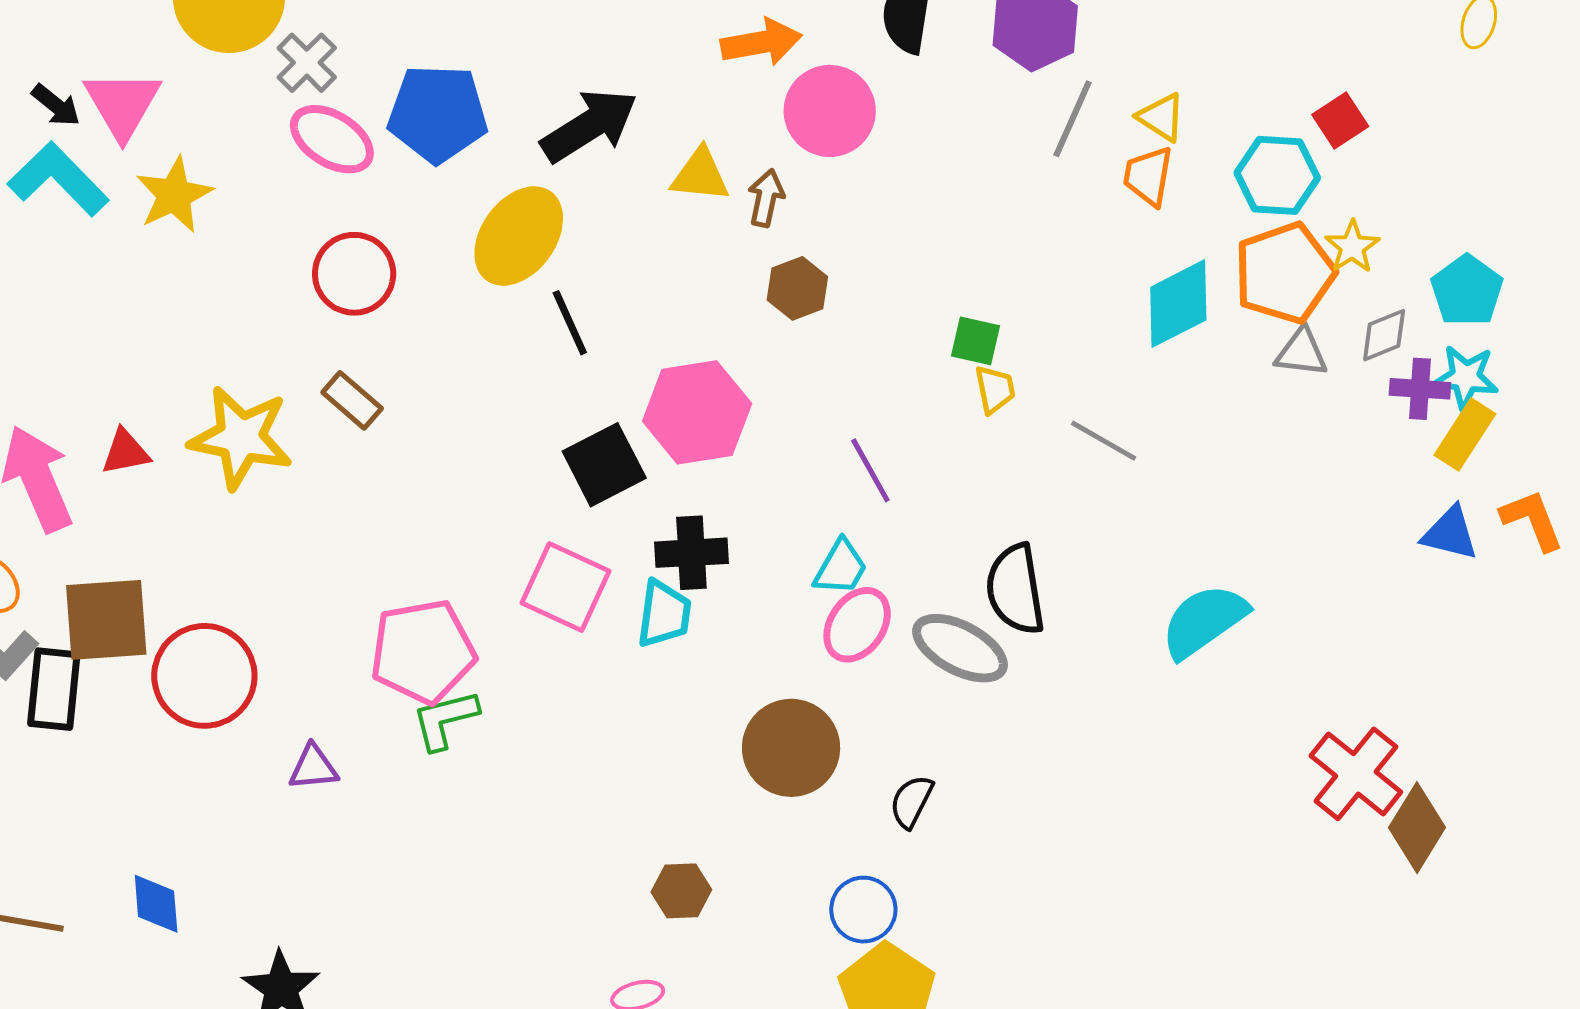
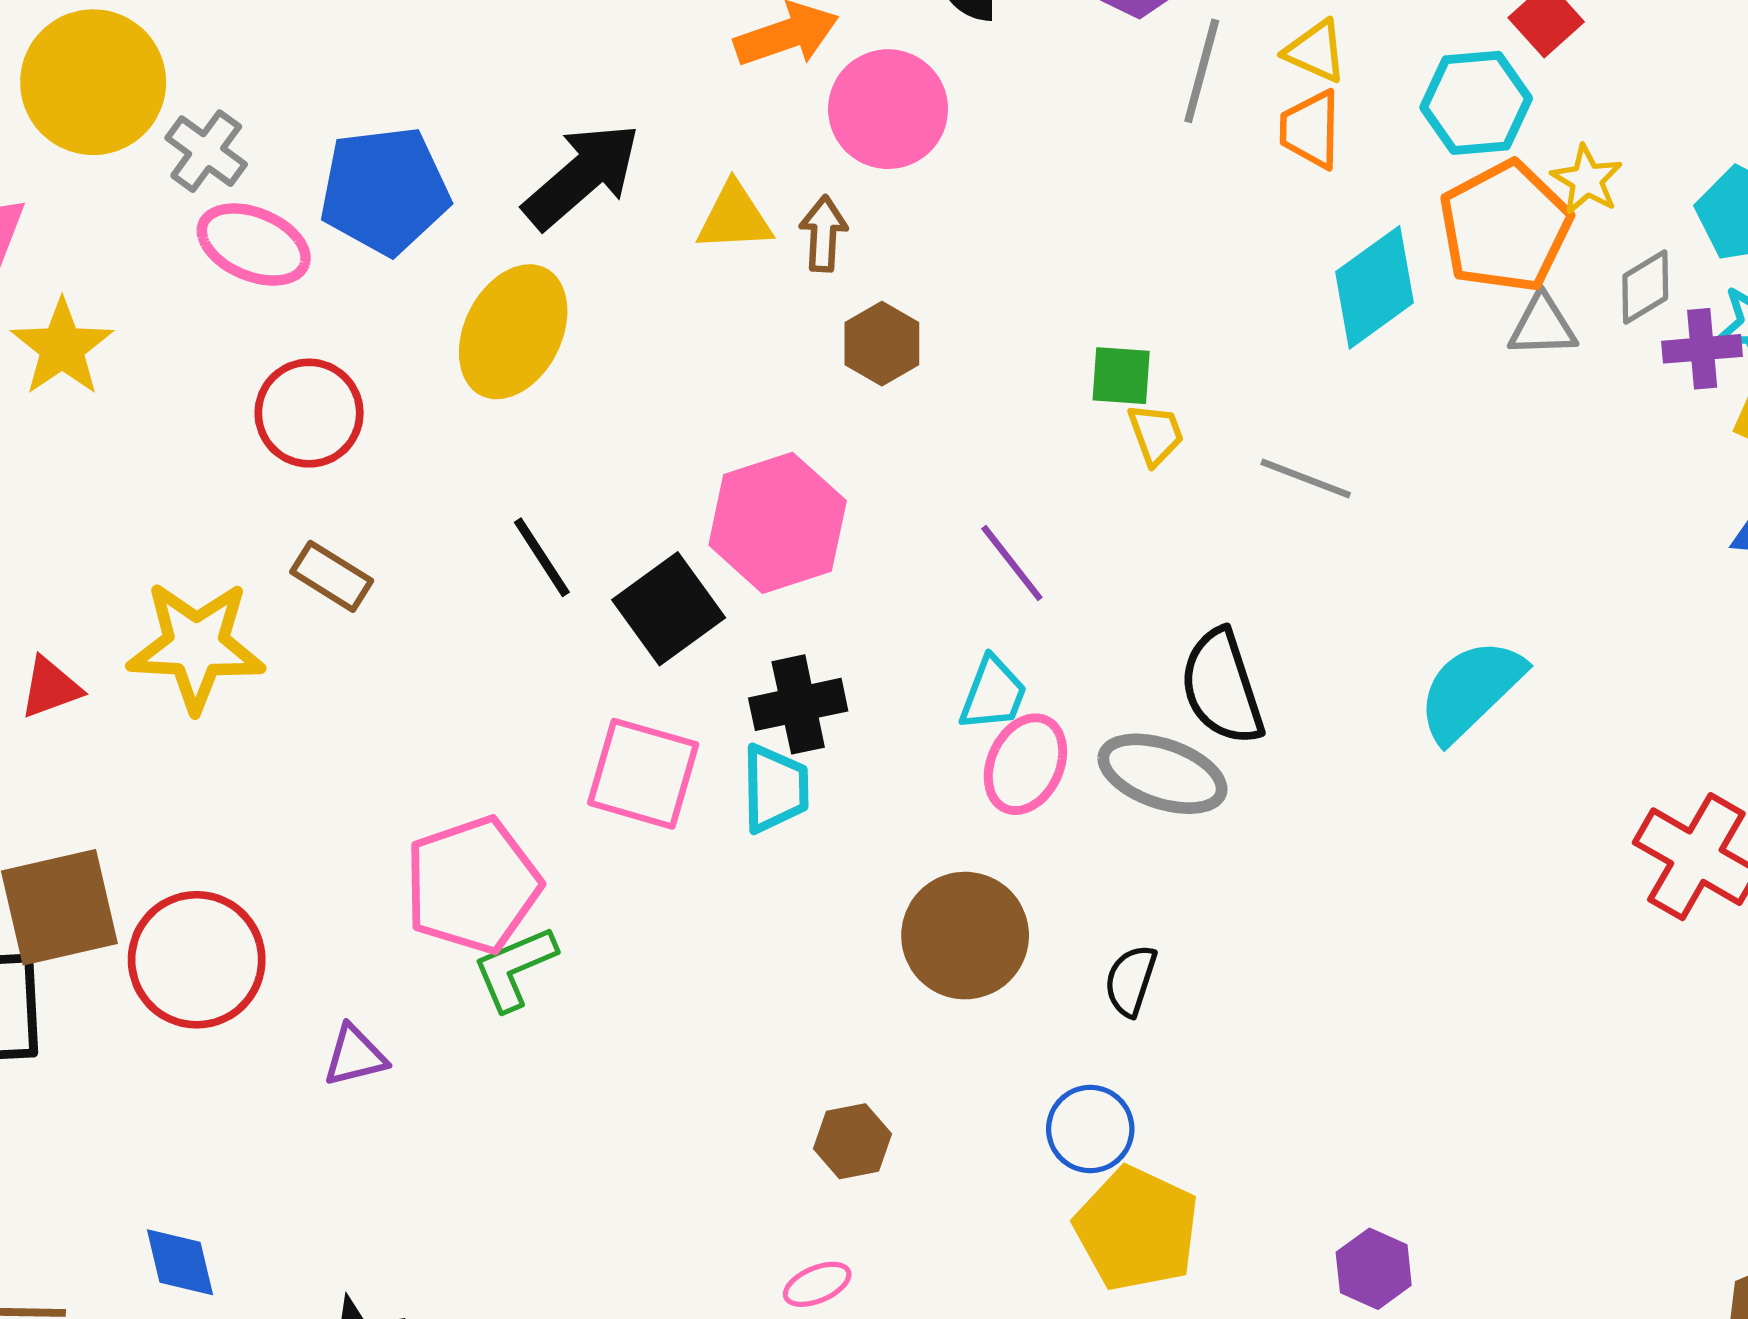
black line: (570, 323) -> (542, 557), moved

